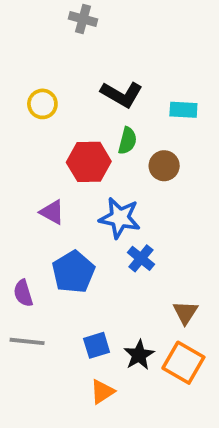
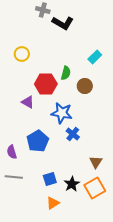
black L-shape: (122, 94) -> (63, 23), moved
cyan rectangle: (183, 110) -> (95, 57), turned -48
purple triangle: (52, 212) -> (28, 102), moved
orange square: (183, 363) -> (95, 188), turned 30

